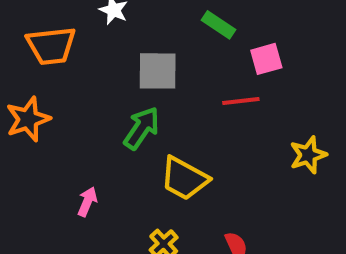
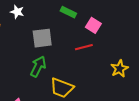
pink square: (266, 59) -> (93, 25), turned -35

